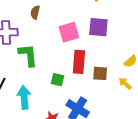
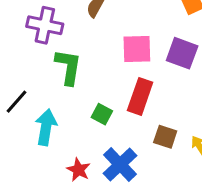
brown square: (100, 73) -> (165, 137), moved

